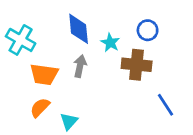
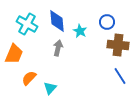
cyan cross: (21, 40) -> (27, 24), moved
brown cross: (137, 65) -> (118, 45), moved
orange trapezoid: (44, 74) -> (14, 54), moved, turned -75

